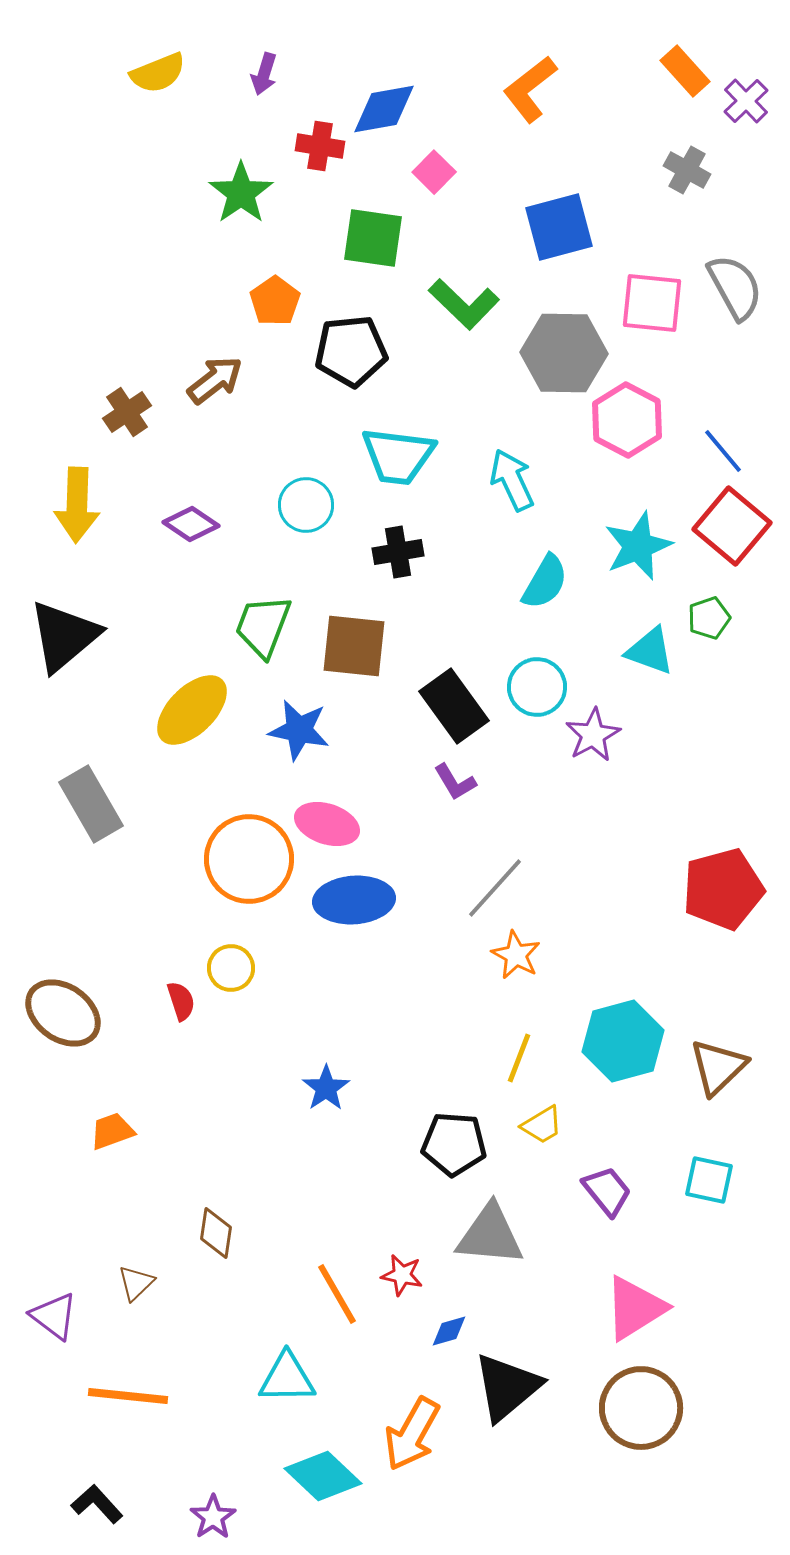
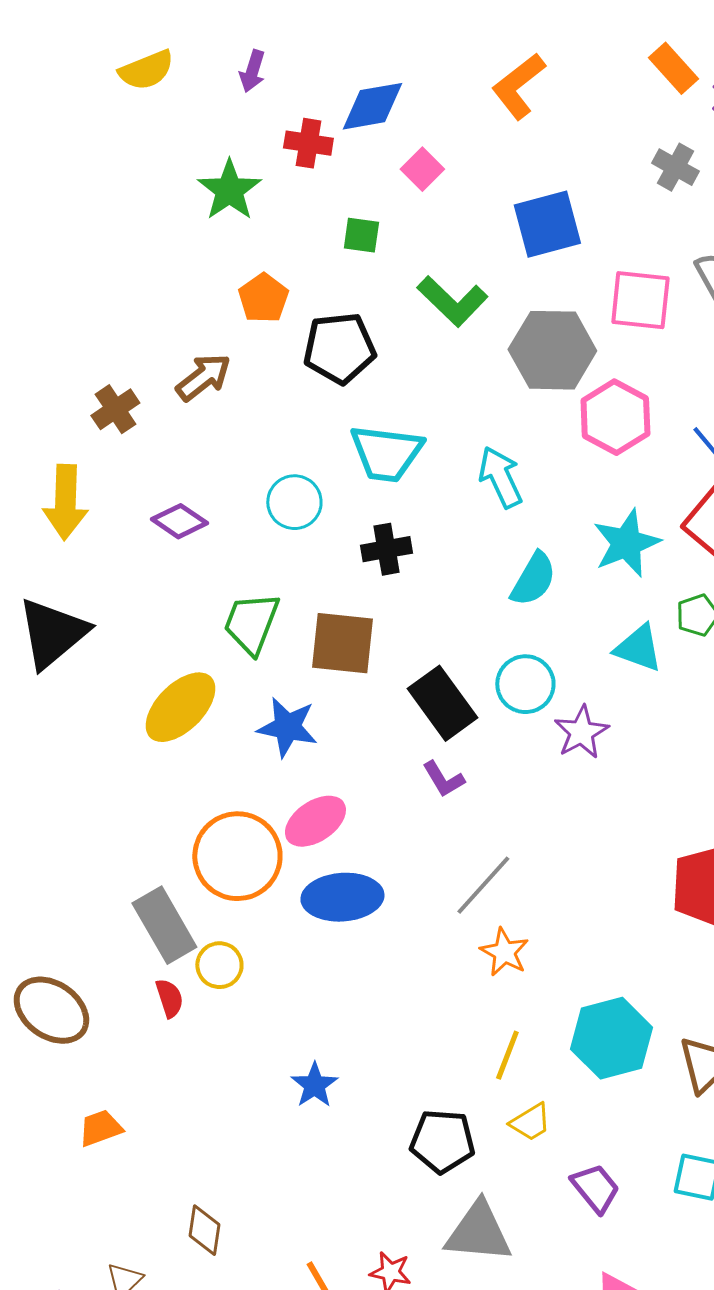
green square: (373, 238) -> (361, 235), size x0.6
gray rectangle: (91, 804) -> (164, 925), moved
pink ellipse: (327, 824) -> (315, 821), turned -52

